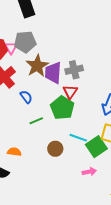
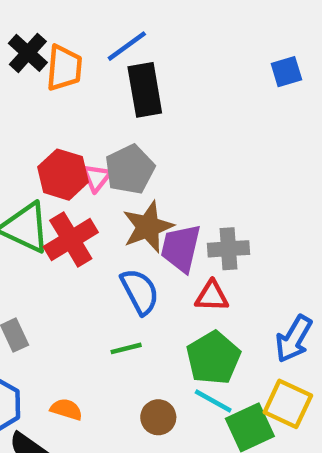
gray pentagon: (25, 42) -> (130, 169), turned -30
red triangle: (70, 92) -> (212, 296), turned 49
blue semicircle: (26, 97) -> (140, 291), moved, size x1.5
green pentagon: (62, 108) -> (213, 358), moved

